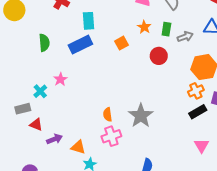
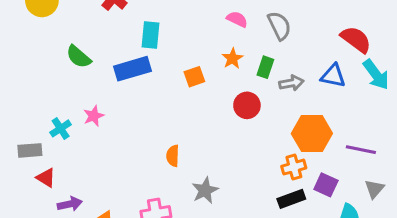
green semicircle: (44, 43) -> (79, 57), turned 126
orange semicircle: (108, 114) -> (173, 156), moved
gray star: (141, 116) -> (205, 190), size x0.7

